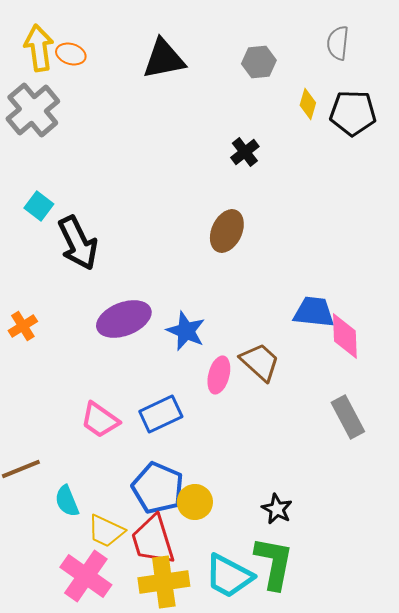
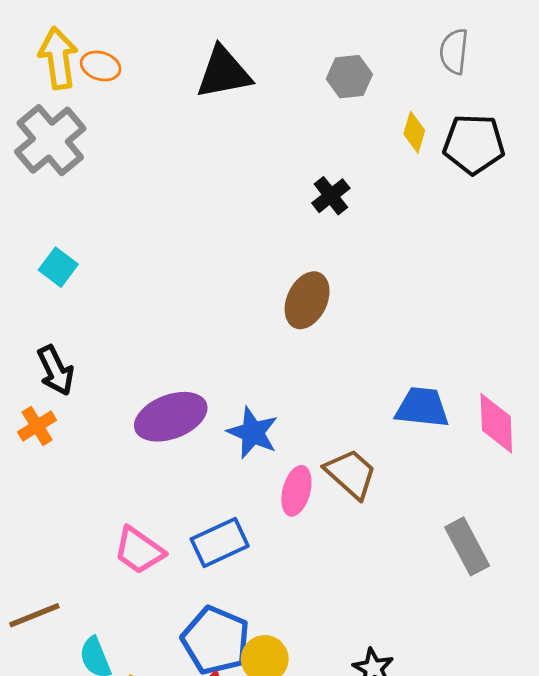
black arrow: (78, 243) -> (56, 370), moved, size x0.7
pink diamond: (345, 336) -> (496, 423), moved

